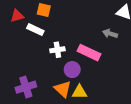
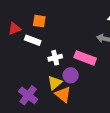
purple cross: (26, 87) -> (28, 95), turned -30
yellow triangle: (79, 92) -> (55, 83), moved, turned -35

